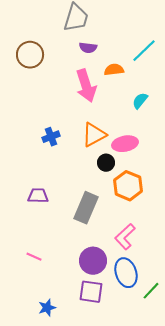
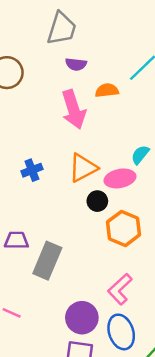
cyan semicircle: (140, 101) -> (140, 155), moved
gray rectangle: (86, 208) -> (47, 261), moved

